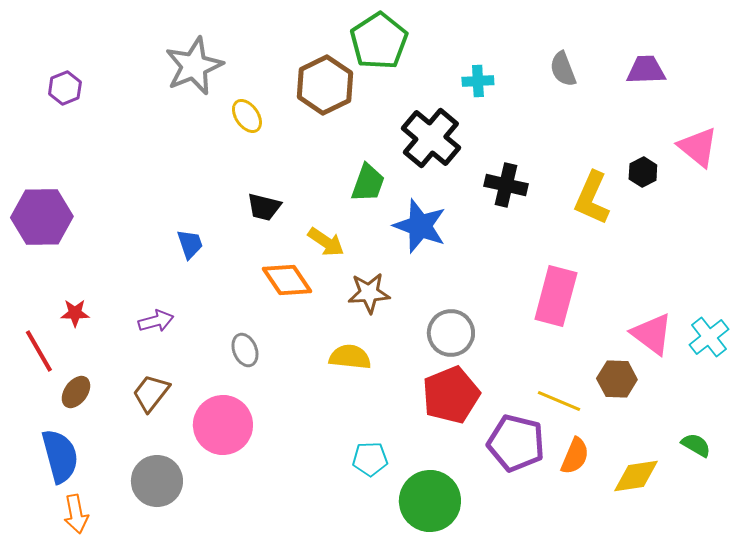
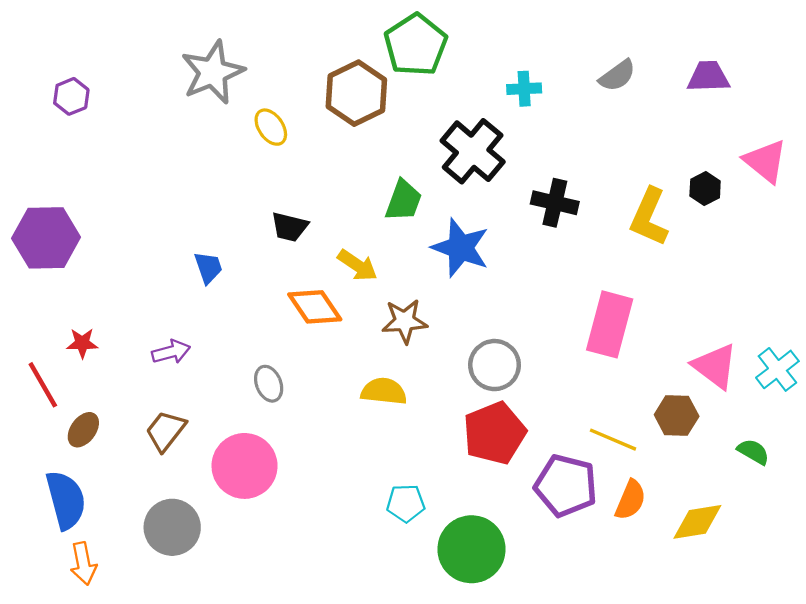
gray semicircle: (563, 69) -> (617, 76), turned -105
green semicircle: (696, 445) -> (753, 452), moved

